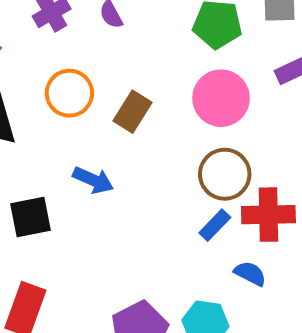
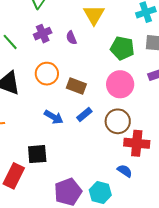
brown rectangle: (132, 112) -> (76, 86), turned 72
black square: (30, 217) -> (37, 154), moved
blue rectangle: (215, 225) -> (84, 114), moved

